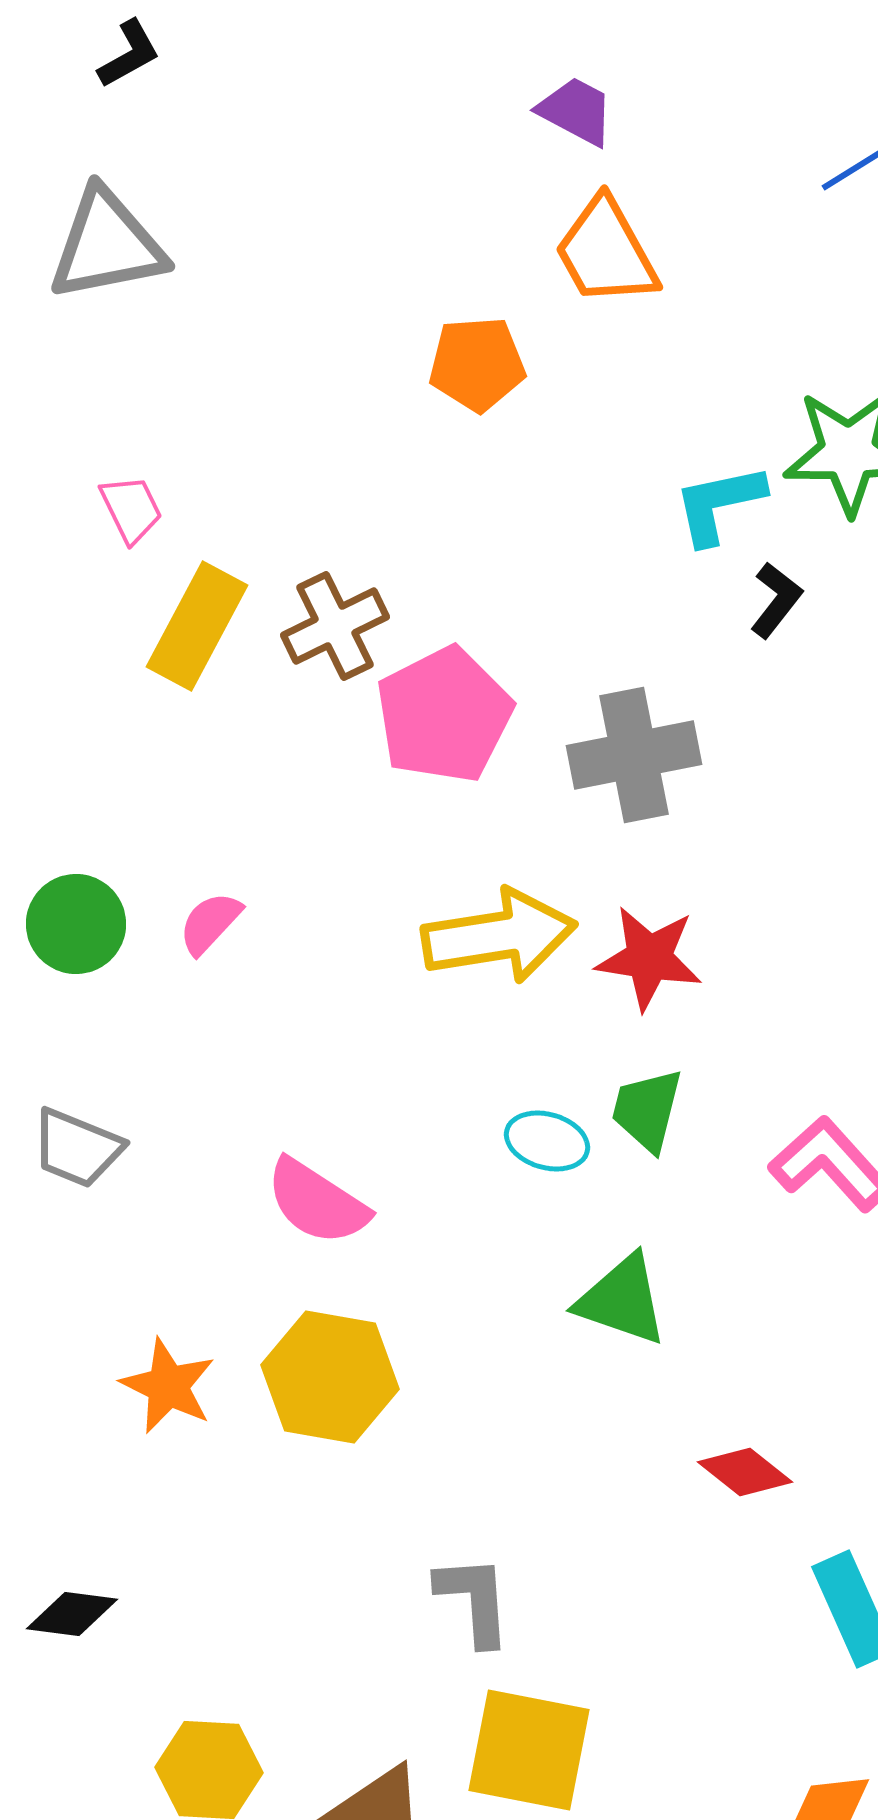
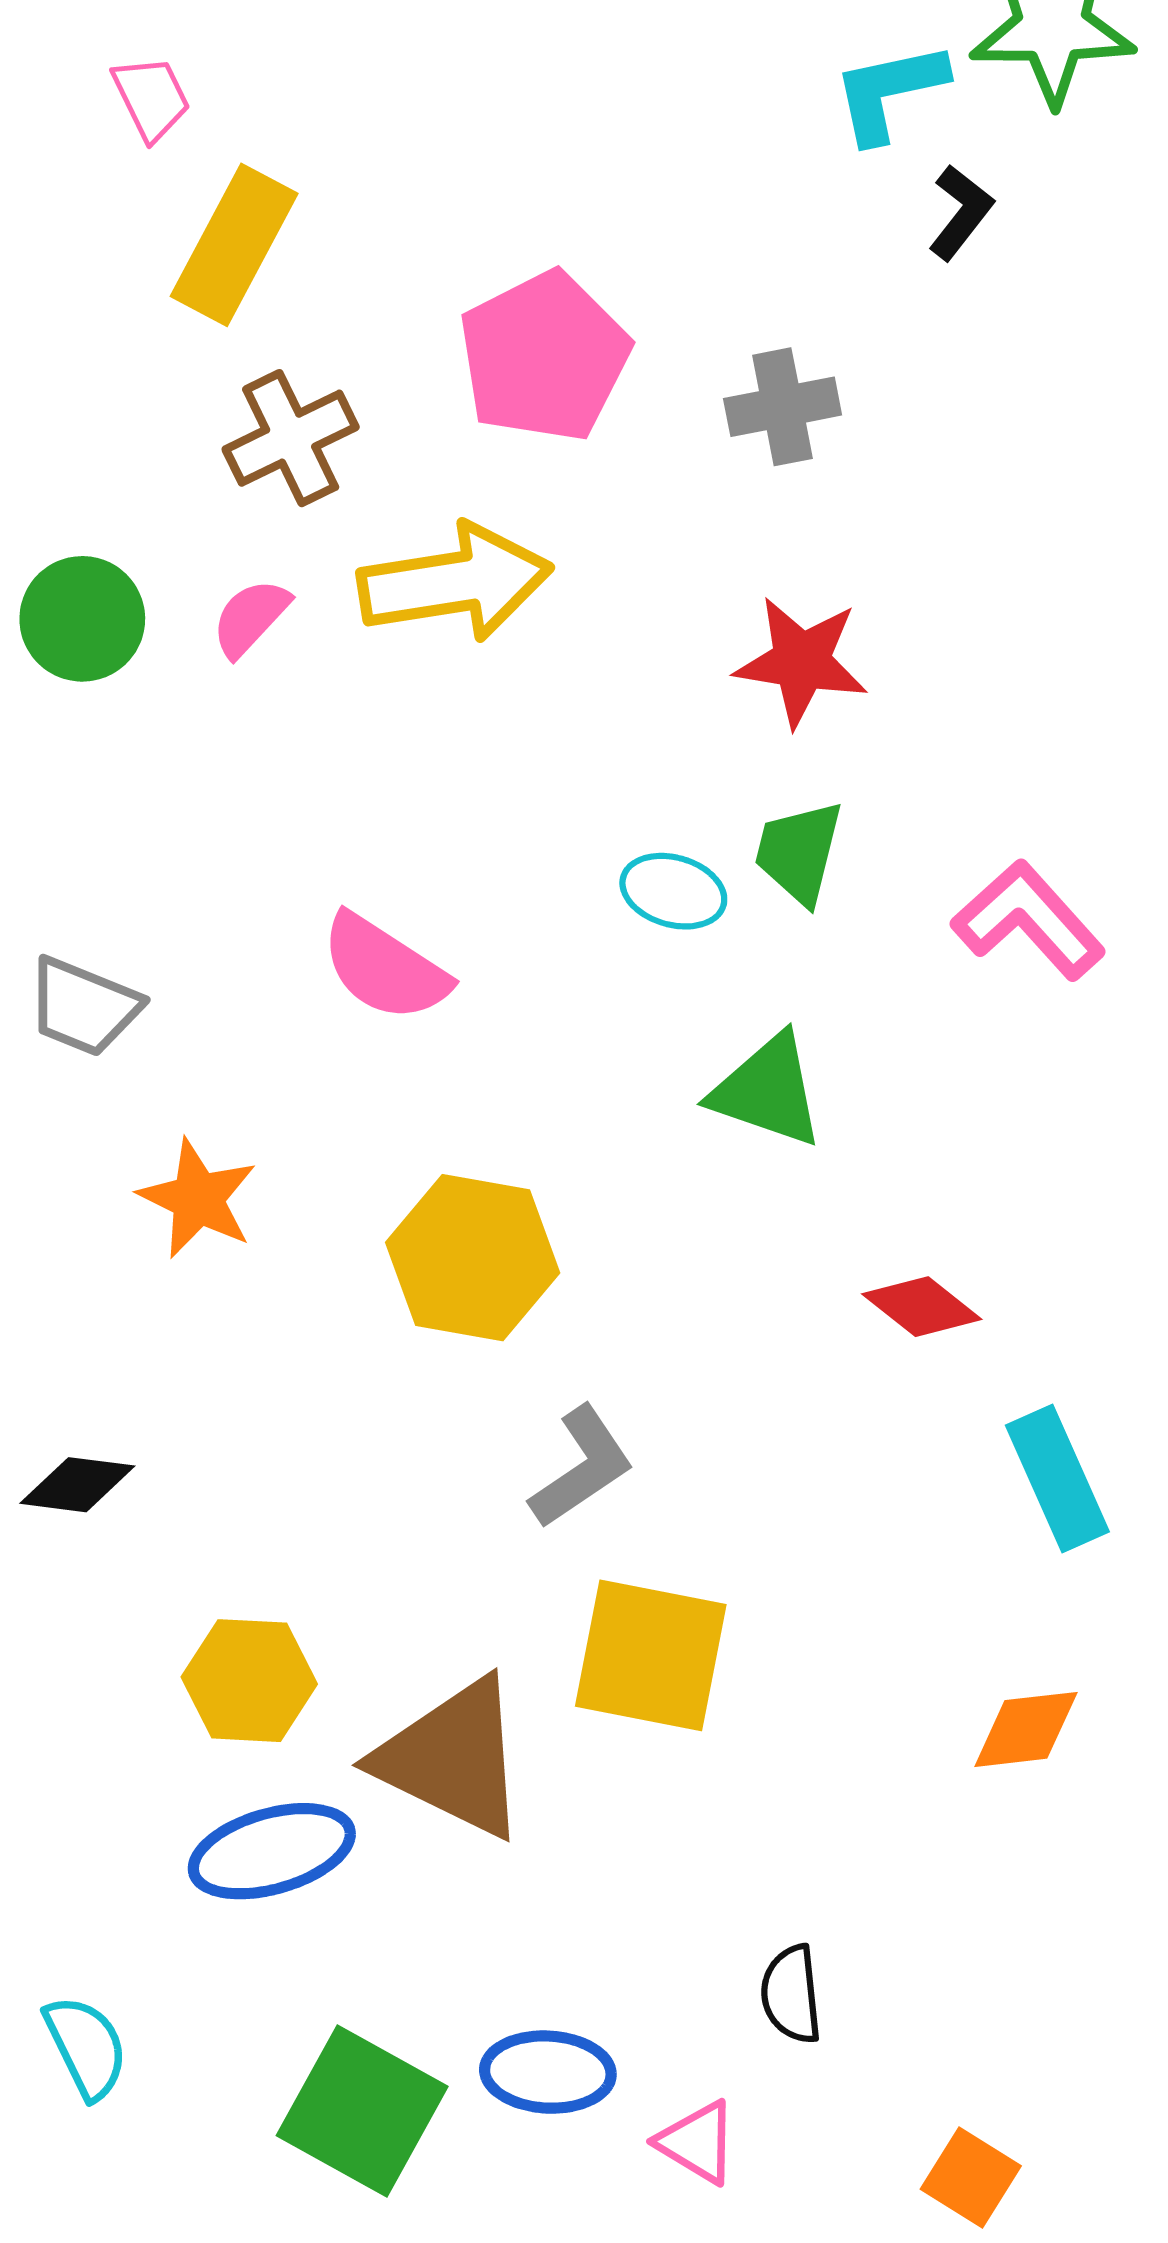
brown cross: (335, 626) -> (291, 438), moved
gray cross: (634, 755) -> (783, 407), size x0.7
yellow arrow: (499, 936) -> (455, 582), moved
gray trapezoid: (77, 1148) -> (84, 1007), moved
yellow hexagon: (330, 1377) -> (473, 1258), moved
gray L-shape: (474, 1600) -> (582, 1467), turned 60

